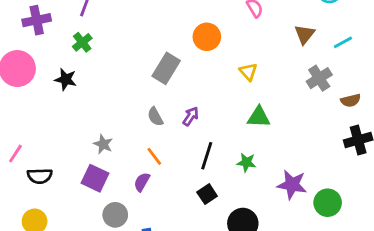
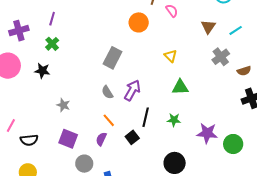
orange circle: (207, 37) -> (139, 22), moved
purple arrow: (191, 116) -> (132, 90), size x1.5
gray star: (103, 144) -> (63, 105), moved
black square: (207, 194) -> (132, 137), moved

